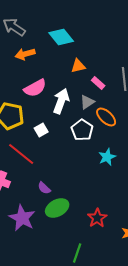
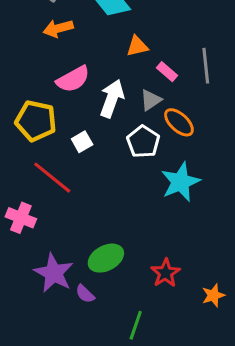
cyan star: (107, 157) -> (180, 182), size x1.5
purple semicircle: (44, 188) -> (85, 294), moved

